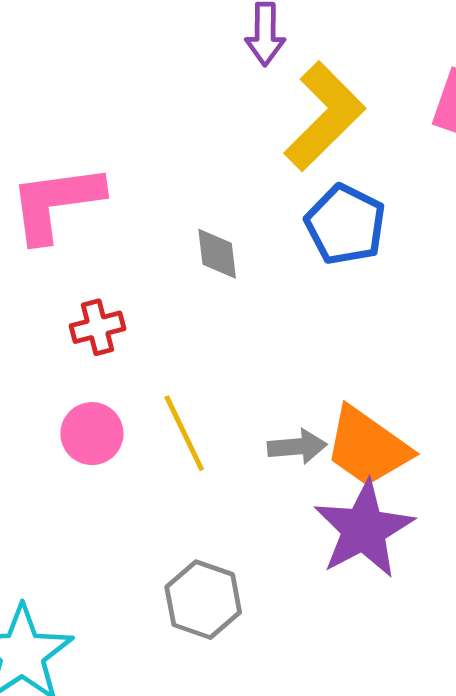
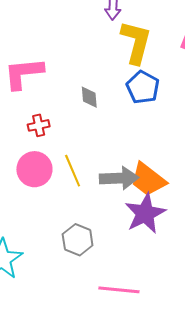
yellow L-shape: (324, 116) -> (136, 42), turned -33
pink circle: (92, 434) -> (34, 169), size x1.4
gray arrow: (297, 447) -> (119, 178), size x1.6

